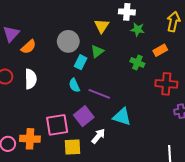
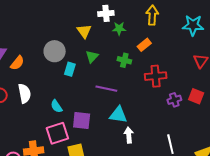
green triangle: (97, 51) -> (92, 57), moved
cyan semicircle: (74, 85) -> (56, 106), moved
purple line: (99, 94) -> (106, 89), moved
purple square: (84, 116) -> (82, 120), turned -36
white arrow: (98, 136) -> (129, 135), moved, turned -35

